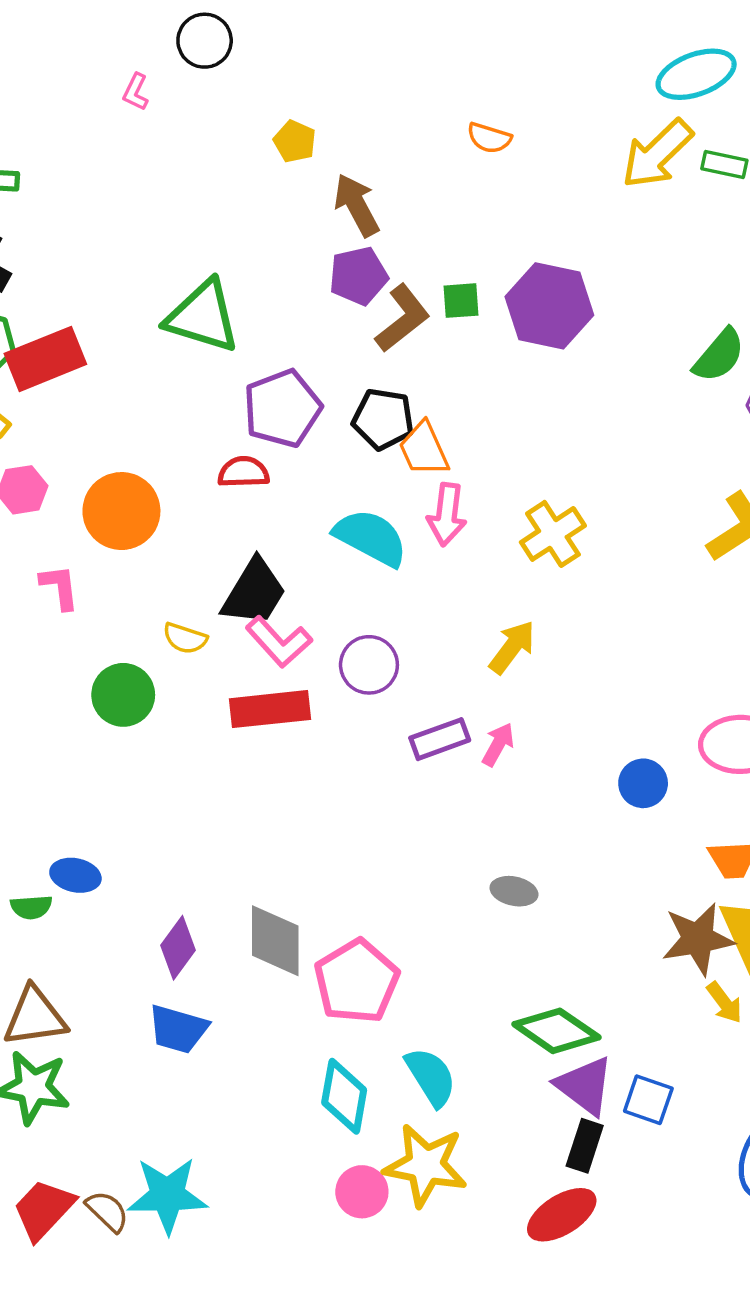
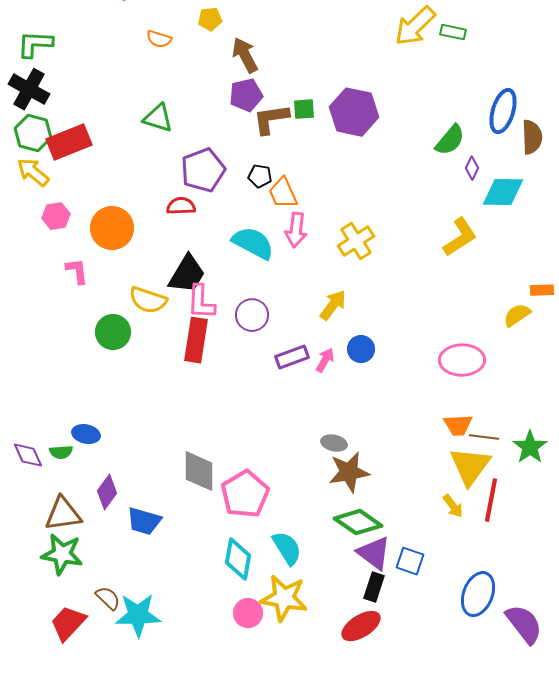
orange semicircle: (489, 138) -> (159, 39), moved
yellow pentagon: (295, 141) -> (210, 19), turned -30
green triangle: (203, 317) -> (158, 118), size x0.7
brown L-shape: (403, 318) -> (271, 119), turned -150
black pentagon: (383, 419) -> (260, 176), size x0.7
yellow semicircle: (185, 638) -> (148, 300), size x1.5
pink L-shape: (279, 642) -> (201, 302), turned 45
red rectangle: (270, 709) -> (196, 340), turned -75
blue circle: (643, 783) -> (361, 349), moved
brown star: (698, 939) -> (349, 472), moved
purple diamond: (178, 948) -> (107, 492), moved
brown semicircle: (107, 1211) -> (108, 598), moved

